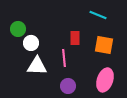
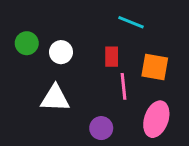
cyan line: (98, 15) -> (131, 22), moved
white circle: (31, 43) -> (61, 52), moved
pink line: (64, 58) -> (124, 86), moved

